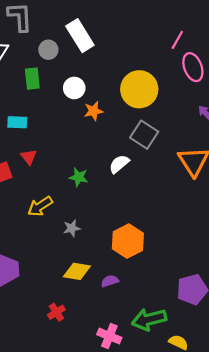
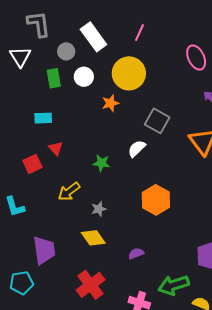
pink line: (177, 40) -> (140, 33), moved
white circle: (74, 88) -> (84, 77), moved
yellow circle: (139, 89) -> (129, 73), moved
orange hexagon: (128, 241) -> (156, 200), moved
yellow diamond: (77, 271) -> (93, 238), moved, turned 50
red cross: (56, 312) -> (91, 285), size x1.8

